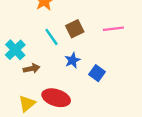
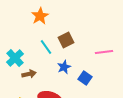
pink line: (113, 29) -> (104, 52), moved

